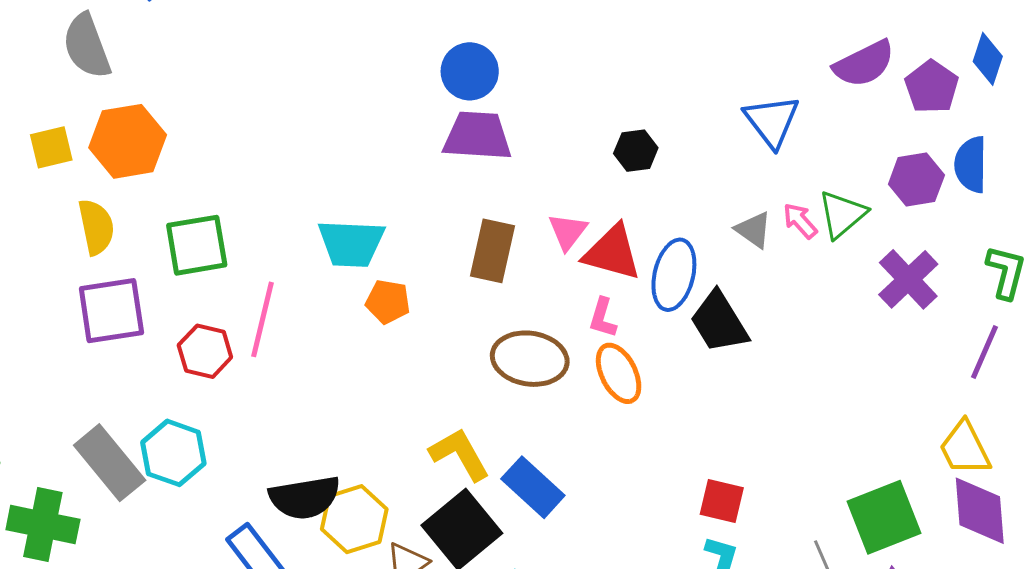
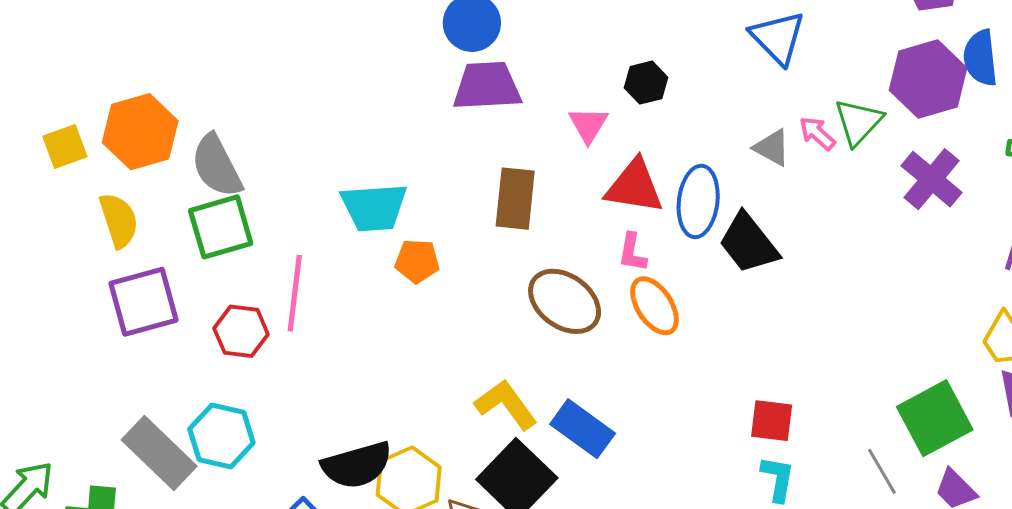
gray semicircle: (87, 46) -> (217, 166), moved
purple hexagon: (916, 180) -> (928, 79), size x1.4
pink triangle: (568, 232) -> (588, 125), moved
brown ellipse: (530, 359) -> (565, 301), turned 34

